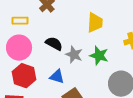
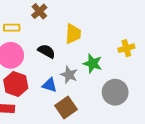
yellow trapezoid: (95, 23) -> (73, 34), moved
gray star: (74, 55) -> (69, 75), moved

